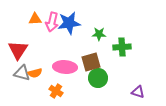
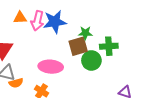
brown square: (91, 62) -> (78, 46), moved
orange semicircle: (35, 73) -> (16, 83), moved
green circle: (98, 78) -> (91, 60), moved

